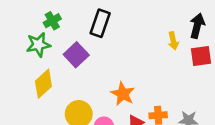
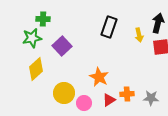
green cross: (52, 21) -> (43, 19), turned 32
black rectangle: (100, 23) -> (109, 27), moved

